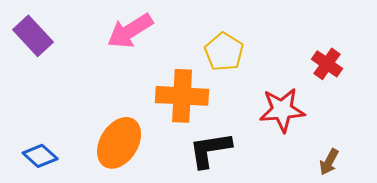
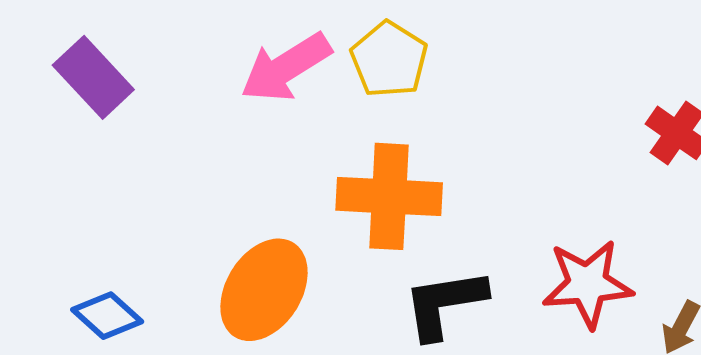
yellow pentagon: (224, 52) -> (389, 60), moved
red star: (282, 110) -> (588, 284), moved

